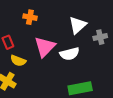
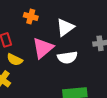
white triangle: (78, 25) -> (65, 27), moved

